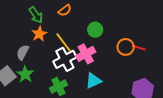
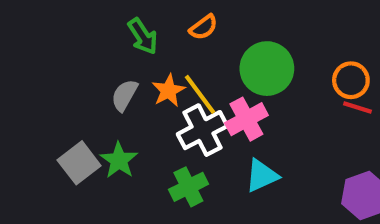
green circle: (95, 30) -> (267, 69), size x1.6
orange star: (39, 34) -> (169, 91), moved
orange circle: (126, 47) -> (351, 80), moved
gray semicircle: (23, 52) -> (125, 95), moved

